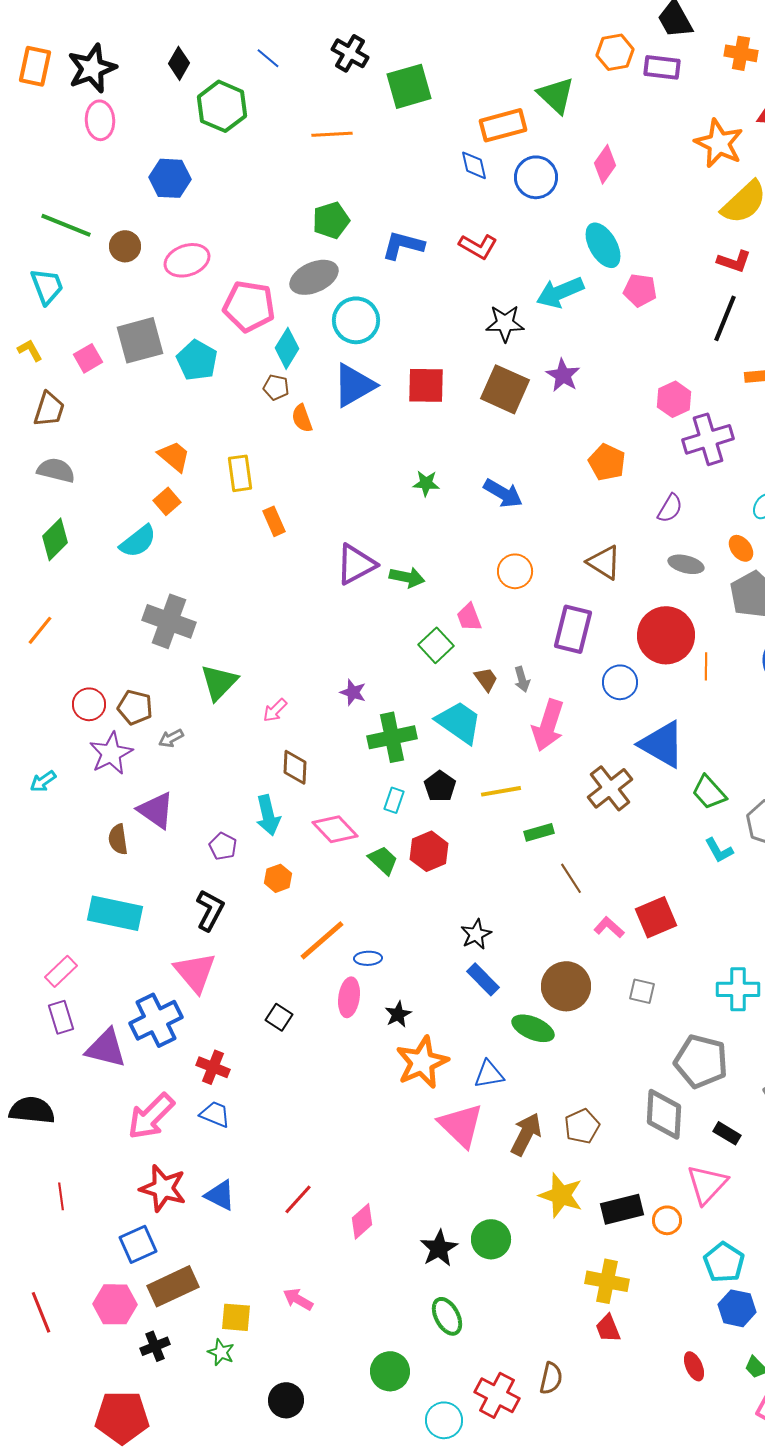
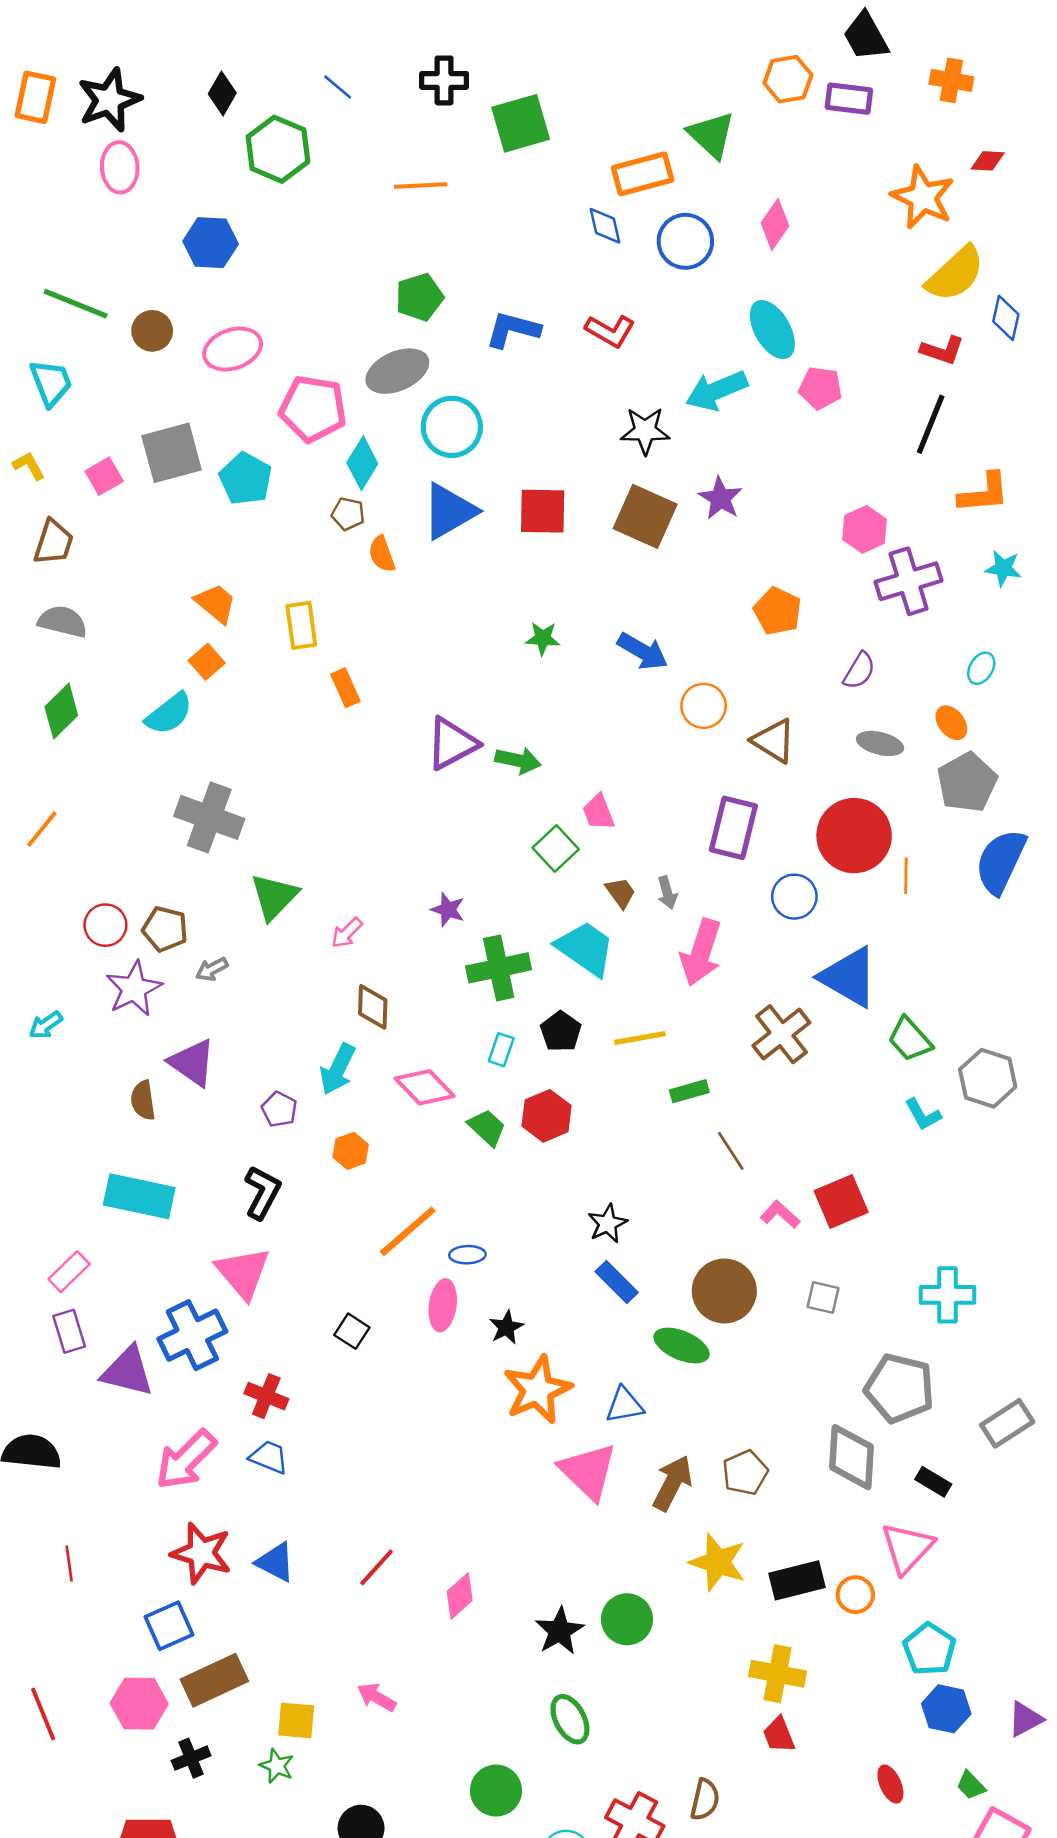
black cross: (350, 53) -> (444, 80), turned -30
orange circle: (515, 571) -> (704, 706), moved
cyan arrow: (268, 815) -> (338, 1069), turned 39

